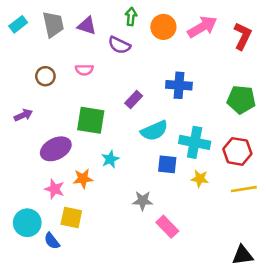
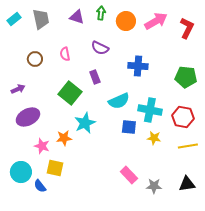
purple triangle: (87, 26) -> (77, 17), moved
purple semicircle: (119, 45) -> (100, 48), moved
pink semicircle: (84, 70) -> (65, 54), turned 80
purple rectangle: (134, 100) -> (95, 77), moved, turned -64
green square: (91, 120) -> (70, 93), turned 30
purple ellipse: (56, 149) -> (28, 117), moved
cyan star: (110, 159) -> (85, 123), size x1.5
gray star: (143, 201) -> (154, 186), moved
black triangle: (243, 255) -> (187, 184), moved

